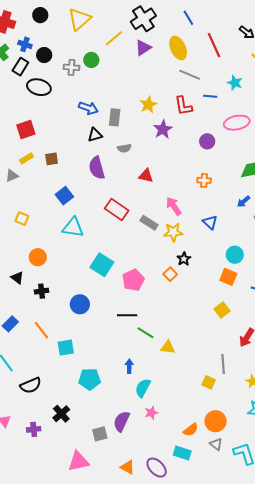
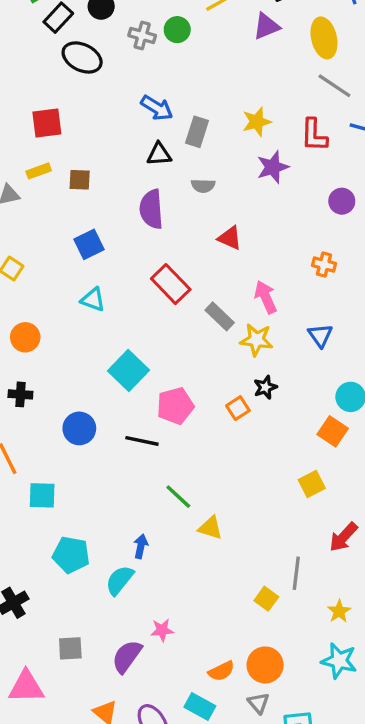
cyan triangle: (73, 227) -> (93, 300), size x0.7
black line: (127, 315) -> (142, 441), moved
cyan semicircle: (143, 388) -> (120, 580), moved
purple semicircle: (122, 421) -> (127, 656), moved

